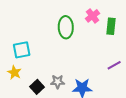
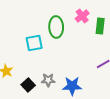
cyan square: (22, 50) -> (34, 43), moved

